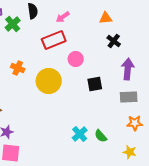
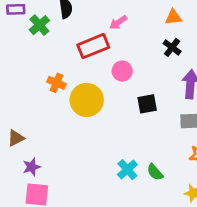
pink arrow: (63, 17) -> (118, 22), moved
orange triangle: (106, 18) -> (173, 17), moved
orange cross: (18, 68) -> (56, 83), moved

